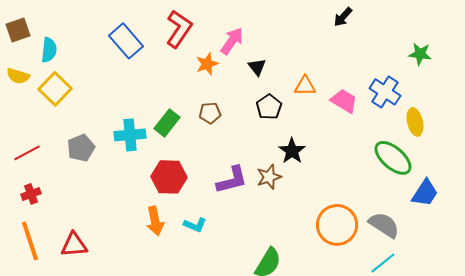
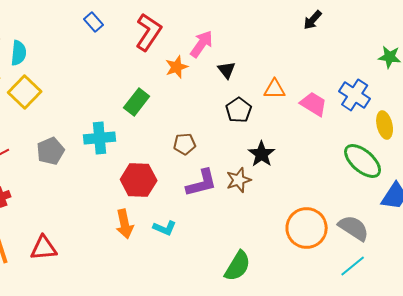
blue rectangle: (126, 41) -> (94, 22), moved, size x0.6
brown pentagon: (210, 113) -> (185, 144), moved
green rectangle: (167, 123) -> (137, 102), moved

